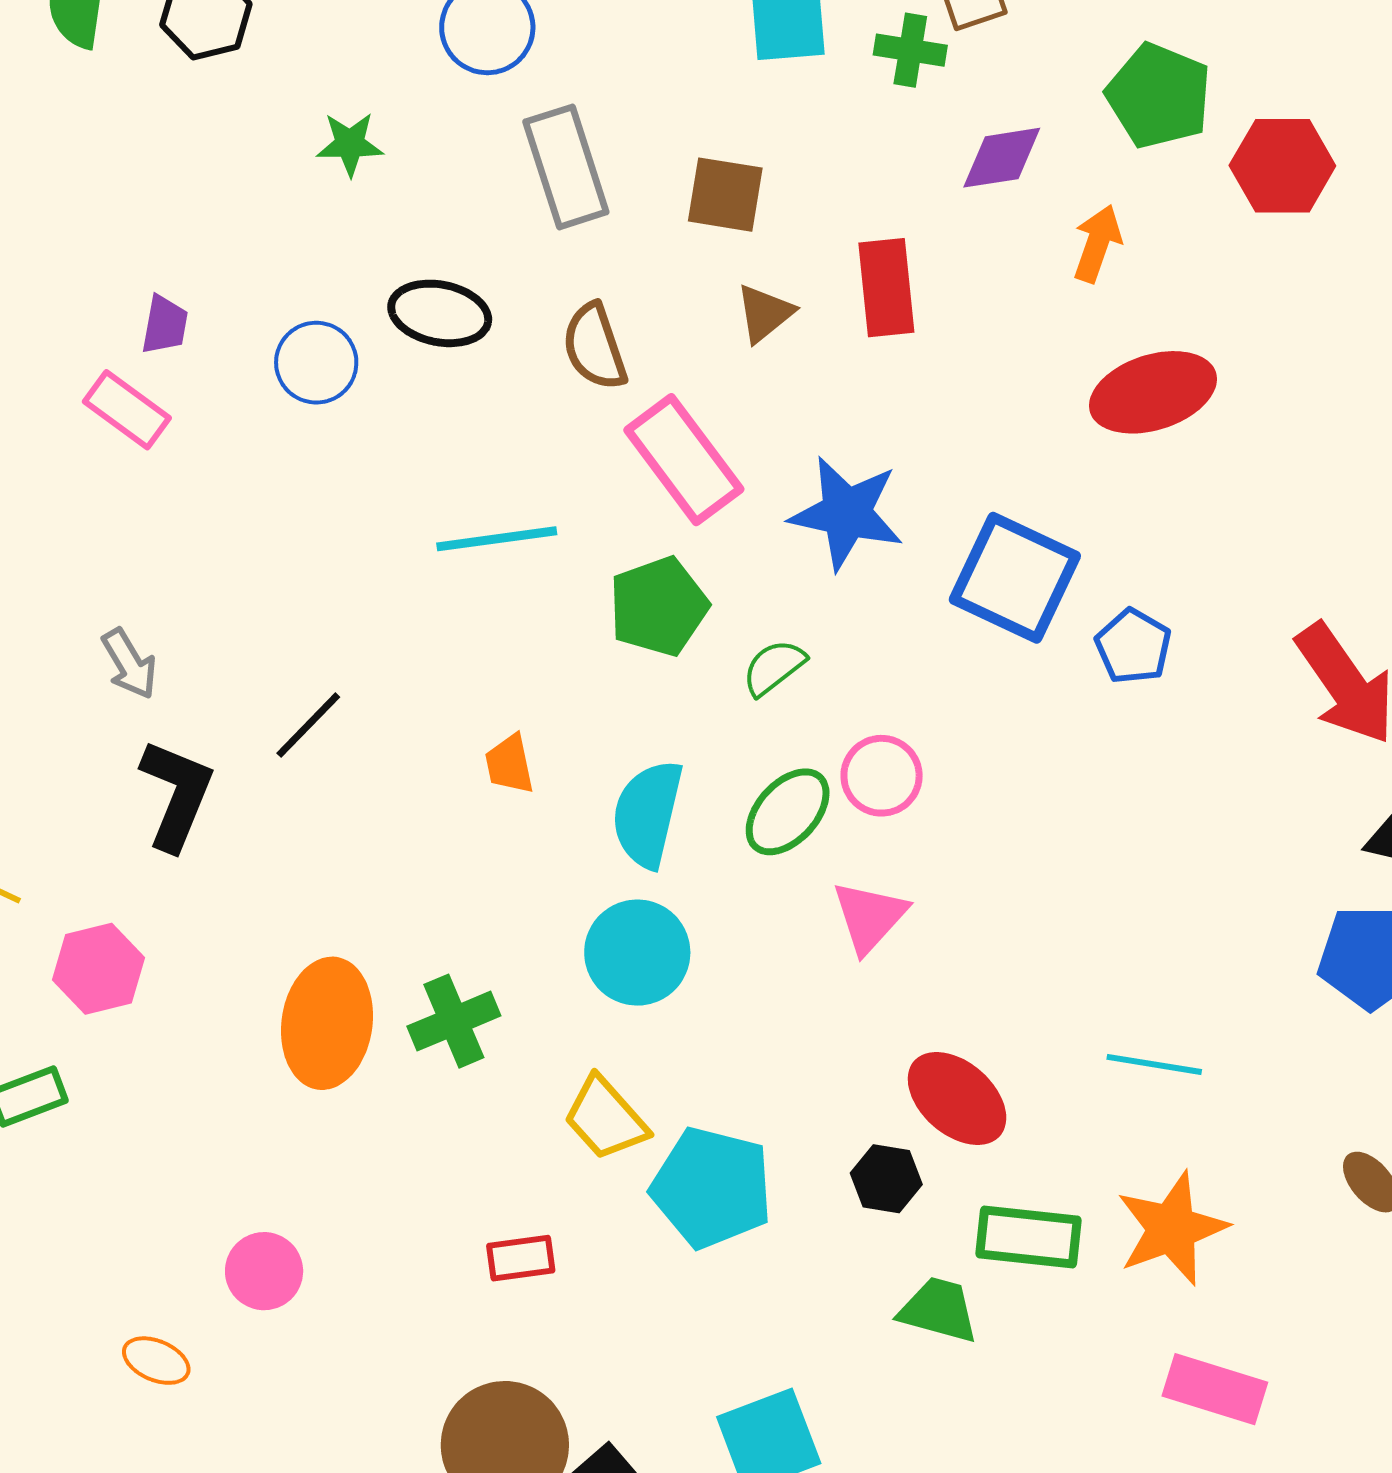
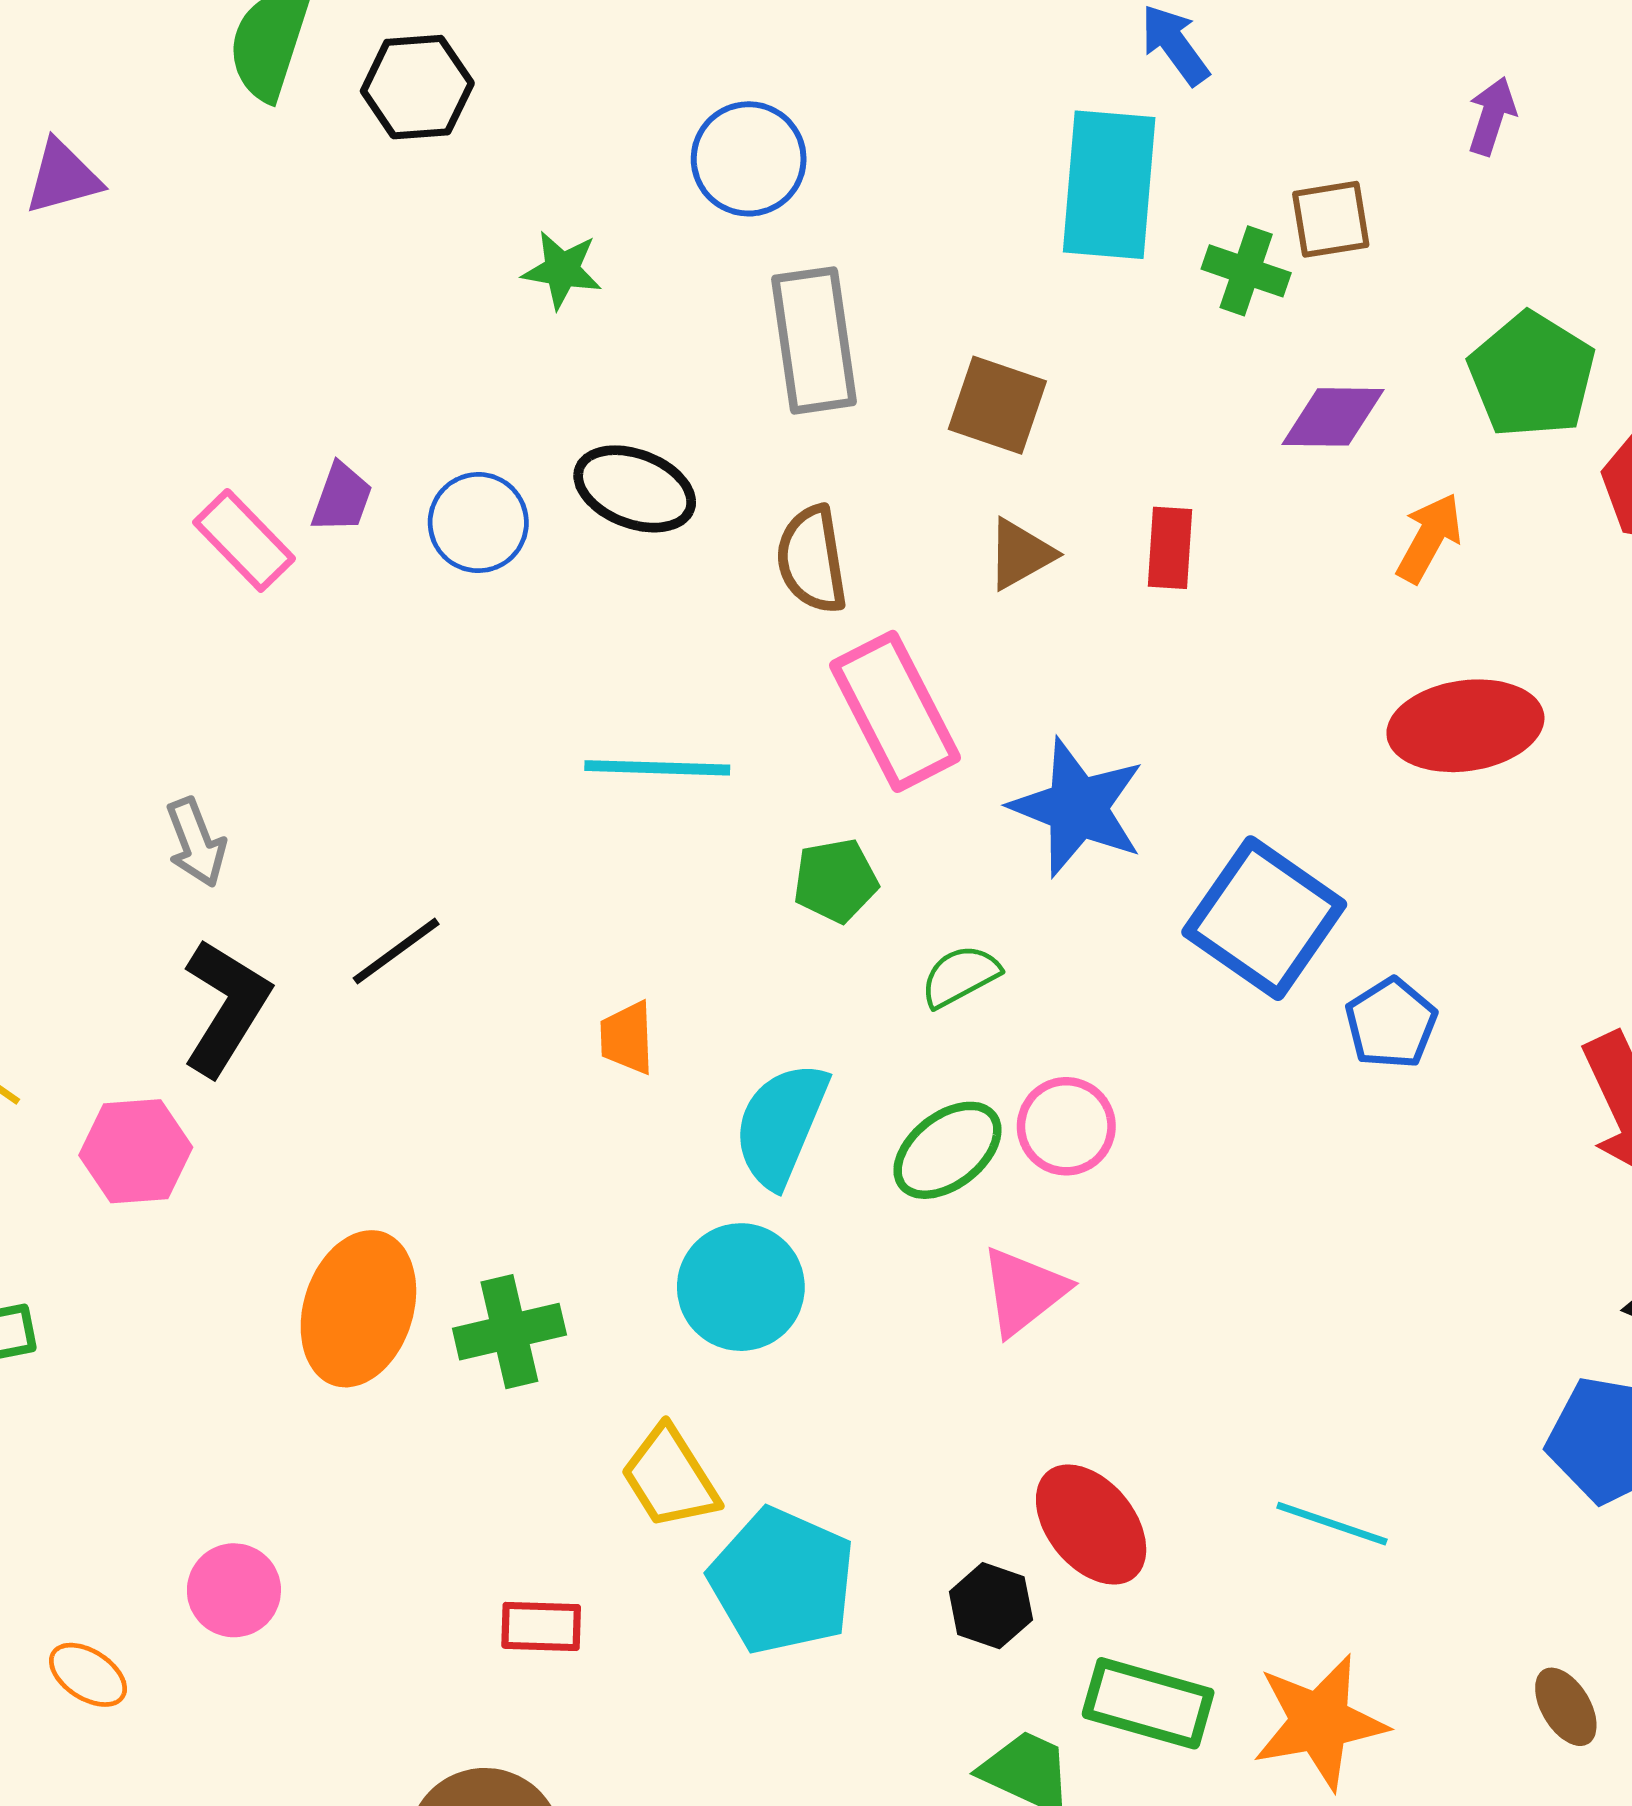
red rectangle: (886, 288) -> (1170, 548), size x0.7
purple trapezoid: (165, 325) -> (342, 498), moved
green pentagon: (658, 606) -> (836, 881), size x0.7
pink hexagon: (98, 969) -> (136, 1151), moved

